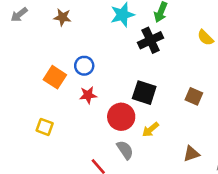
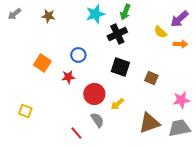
blue circle: (84, 66) -> (78, 55), moved
black square: (144, 93) -> (120, 67), moved
yellow square: (45, 127) -> (25, 111), moved
brown triangle: (191, 154) -> (149, 123), size x1.6

